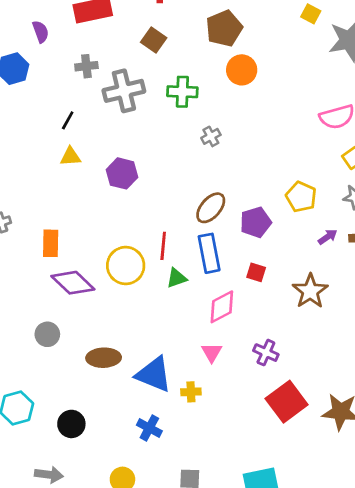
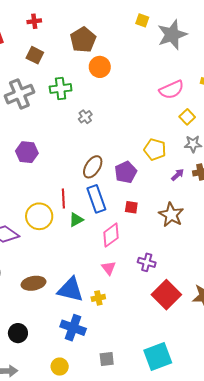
blue cross: (149, 428) -> (73, 328), size x1.4

